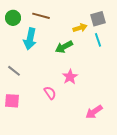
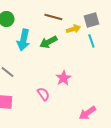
brown line: (41, 16) -> (53, 17), moved
green arrow: (64, 47) -> (48, 42), moved

